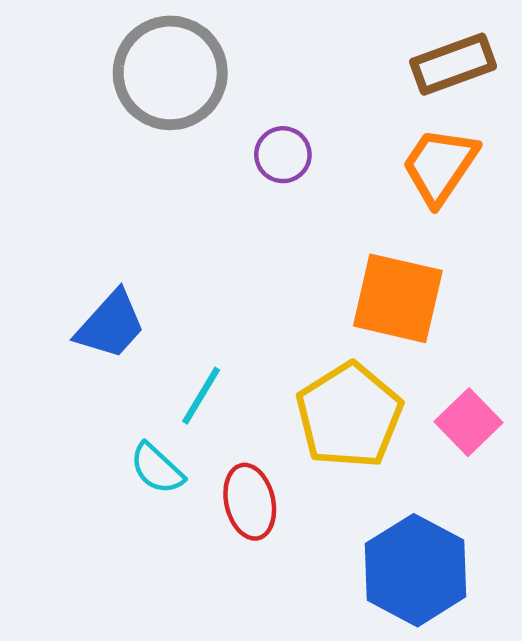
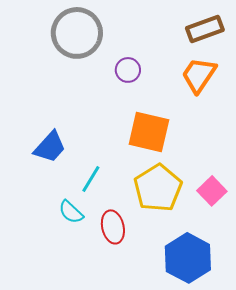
orange square: (398, 298) -> (149, 132), moved

